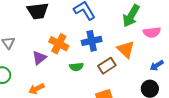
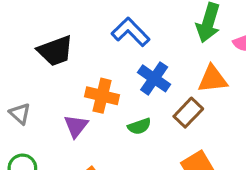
blue cross: (92, 41) -> (154, 78), turned -30
orange triangle: (126, 49) -> (212, 79), turned -36

